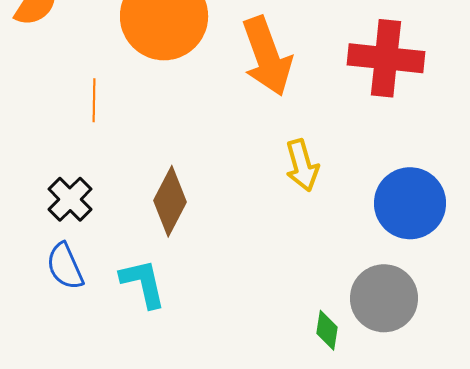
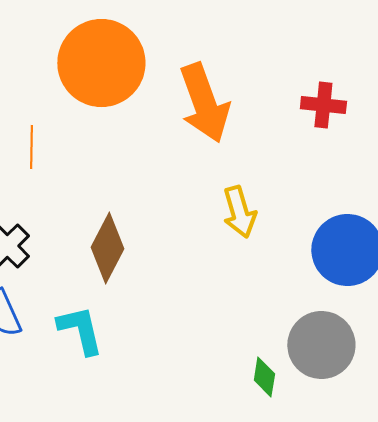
red cross: (386, 58) -> (323, 105), size x0.6

